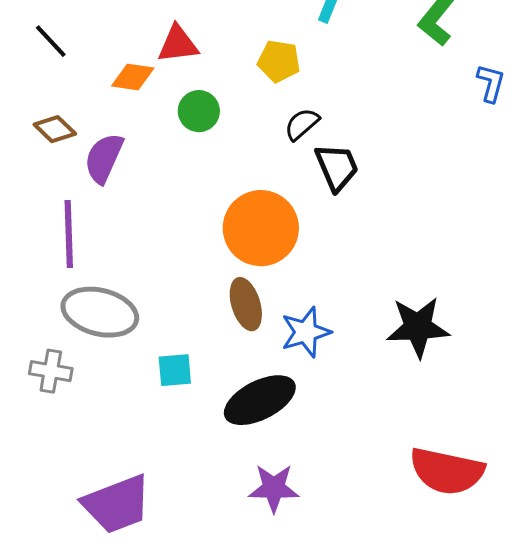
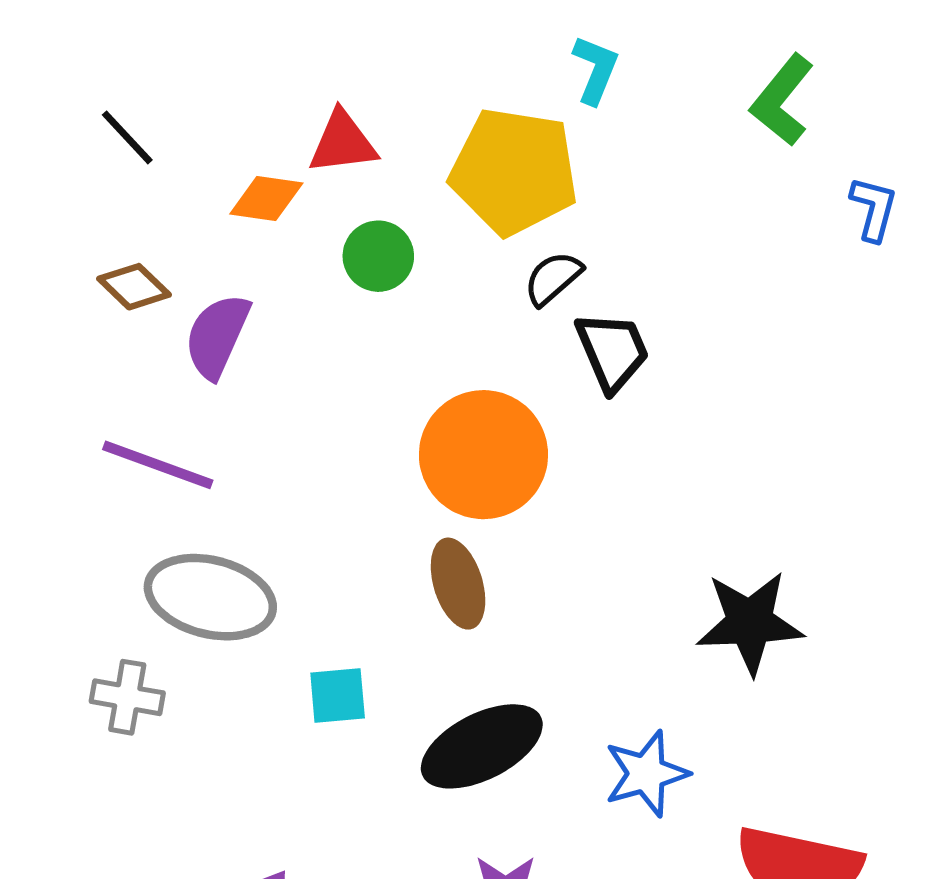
yellow pentagon: (279, 61) -> (514, 171), size x1.8
purple line: (69, 234) -> (158, 465), turned -68
blue star: (306, 332) -> (646, 774), moved

